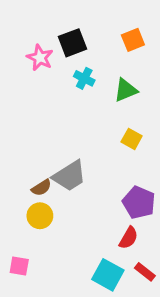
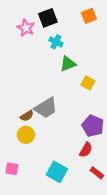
green triangle: (126, 90) -> (68, 64), moved
cyan square: (108, 275) -> (57, 172), moved

